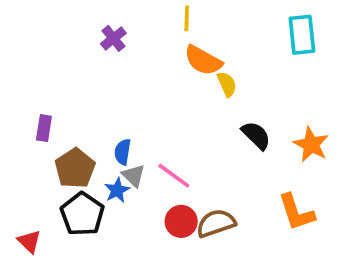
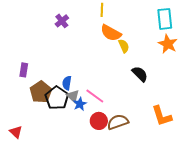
orange star: (311, 145) -> (168, 44), moved
blue star: (117, 190) -> (80, 104), moved
black pentagon: (82, 214) -> (57, 98), moved

